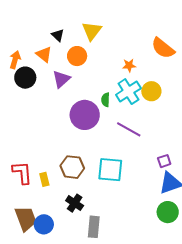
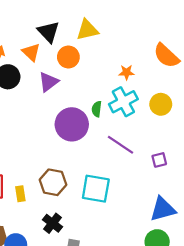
yellow triangle: (92, 31) -> (87, 30), turned 35
black triangle: (58, 35) -> (48, 32), size x1.5
yellow circle: (151, 91) -> (161, 104), moved
purple square: (164, 161) -> (159, 160), moved

